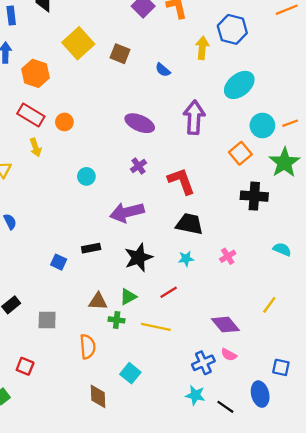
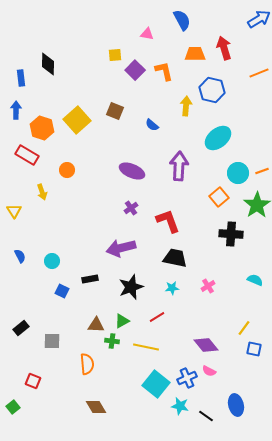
yellow square: (78, 43) -> (77, 120), moved
red rectangle: (31, 115) -> (27, 155), moved
cyan circle: (86, 176) -> (52, 261), moved
blue square: (281, 367) -> (254, 349), moved
cyan square: (130, 373) -> (156, 384), moved, size x1.5
brown diamond: (98, 396) -> (96, 407), turned -30

